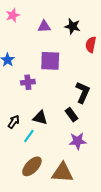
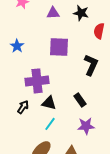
purple cross: (28, 82) -> (37, 81), moved, size x1.6
black L-shape: (83, 92) -> (91, 65), moved
cyan line: (29, 136) -> (50, 124), moved

